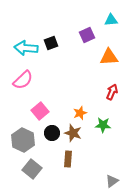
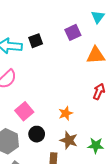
cyan triangle: (111, 20) -> (98, 17), turned -48
green star: (103, 125) -> (96, 145), moved
brown star: (73, 133) -> (69, 140), moved

